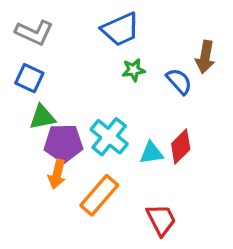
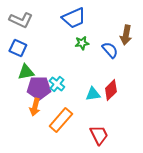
cyan cross: (109, 137) -> (57, 84), moved, size x0.7

